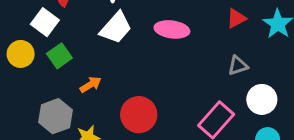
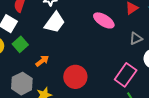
pink ellipse: (172, 29) -> (104, 20), moved, turned 30

